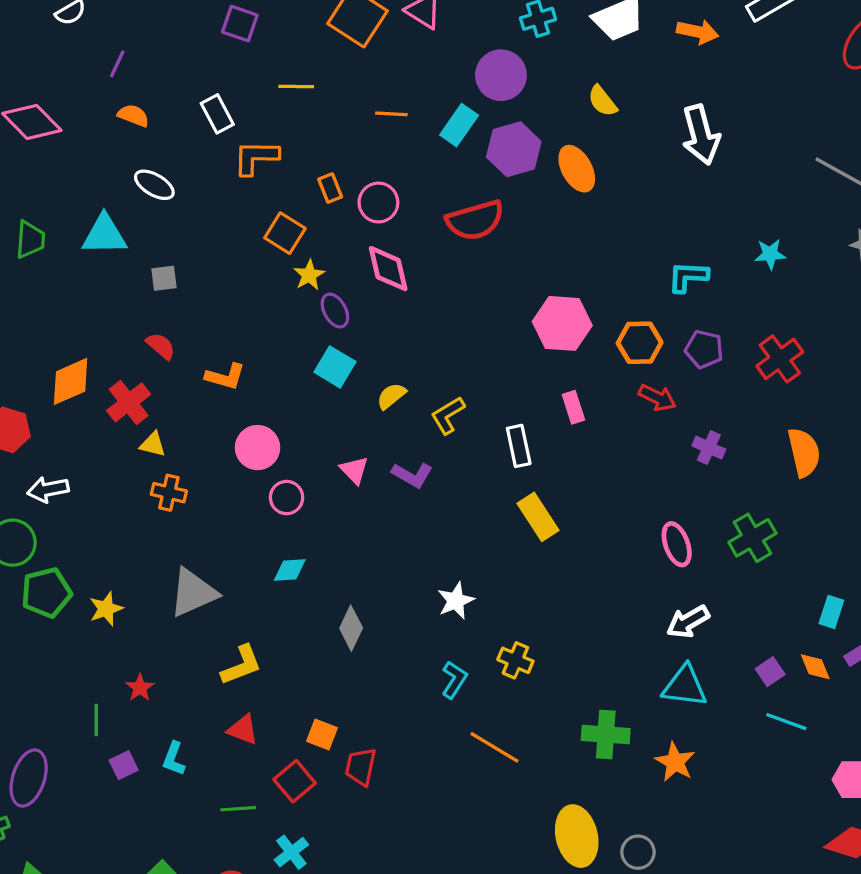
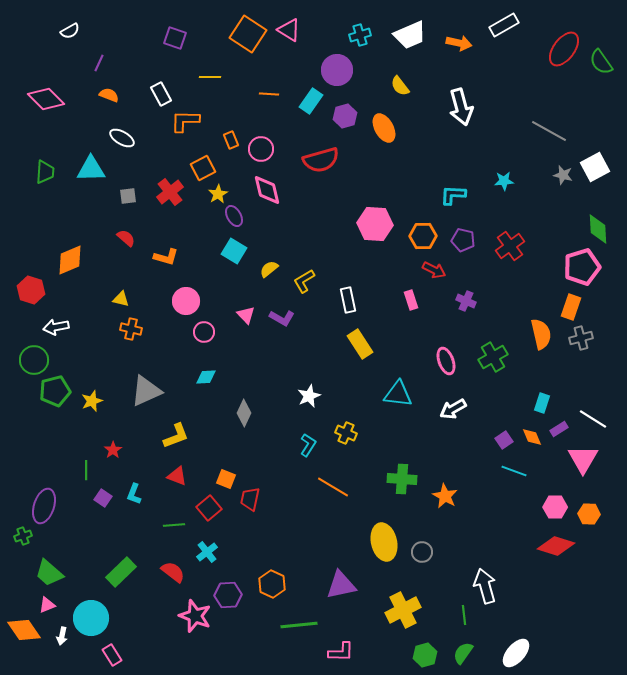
purple hexagon: (514, 149) -> (345, 116), size x0.7
orange square: (285, 233) -> (203, 168), turned 30
red cross: (129, 402) -> (170, 192), moved
pink rectangle: (573, 407) -> (411, 300), moved
orange semicircle: (804, 452) -> (541, 334), moved
cyan triangle: (685, 686) -> (398, 394), moved
purple square: (124, 765) -> (103, 498), turned -30

